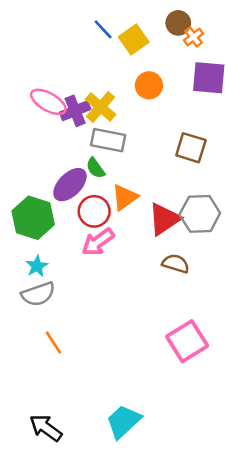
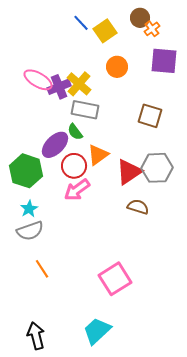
pink square: (187, 341) -> (115, 279), moved
black arrow: (46, 428) -> (36, 336), turned 40

